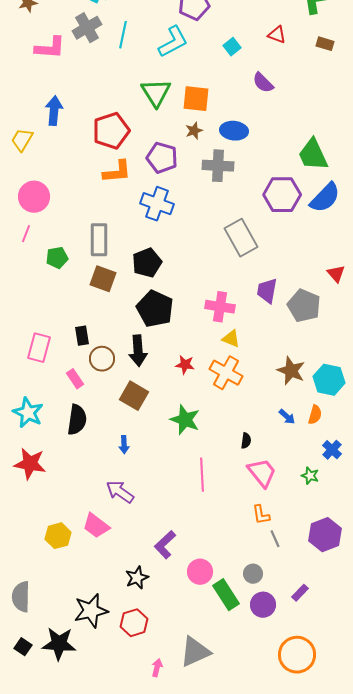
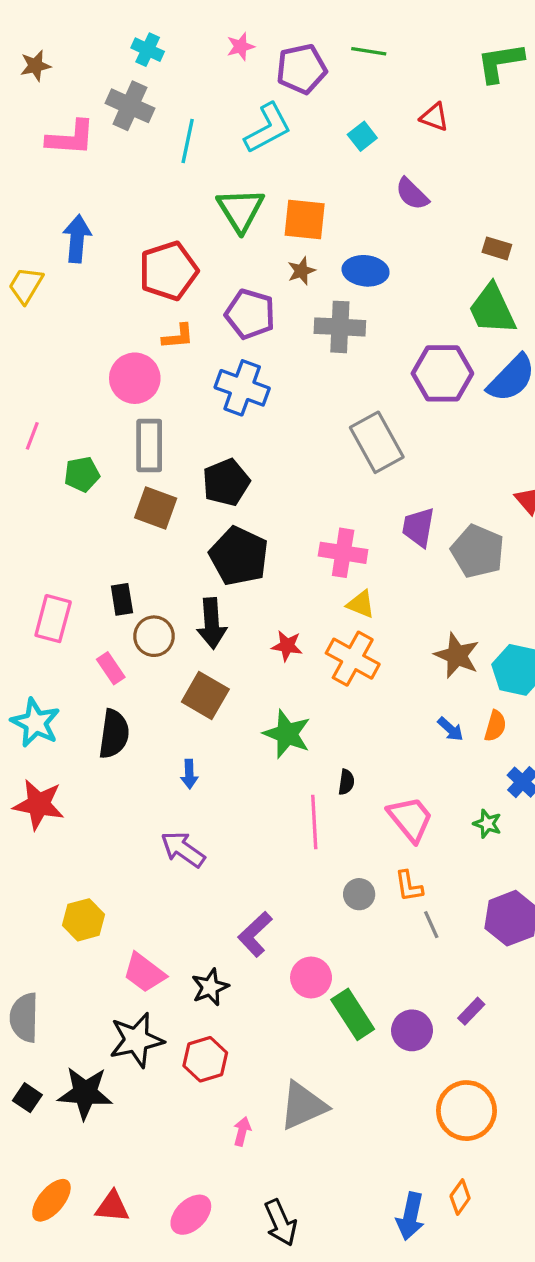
gray cross: (87, 28) -> (130, 106), turned -36
cyan line: (123, 35) -> (188, 141), moved
brown rectangle: (325, 44) -> (497, 248), moved
orange L-shape: (117, 172) -> (178, 337), size x0.7
pink circle: (34, 197) -> (135, 378), moved
black semicircle: (246, 441) -> (346, 782), moved
pink trapezoid: (96, 526) -> (144, 973), moved
gray circle: (253, 574) -> (359, 894), moved

